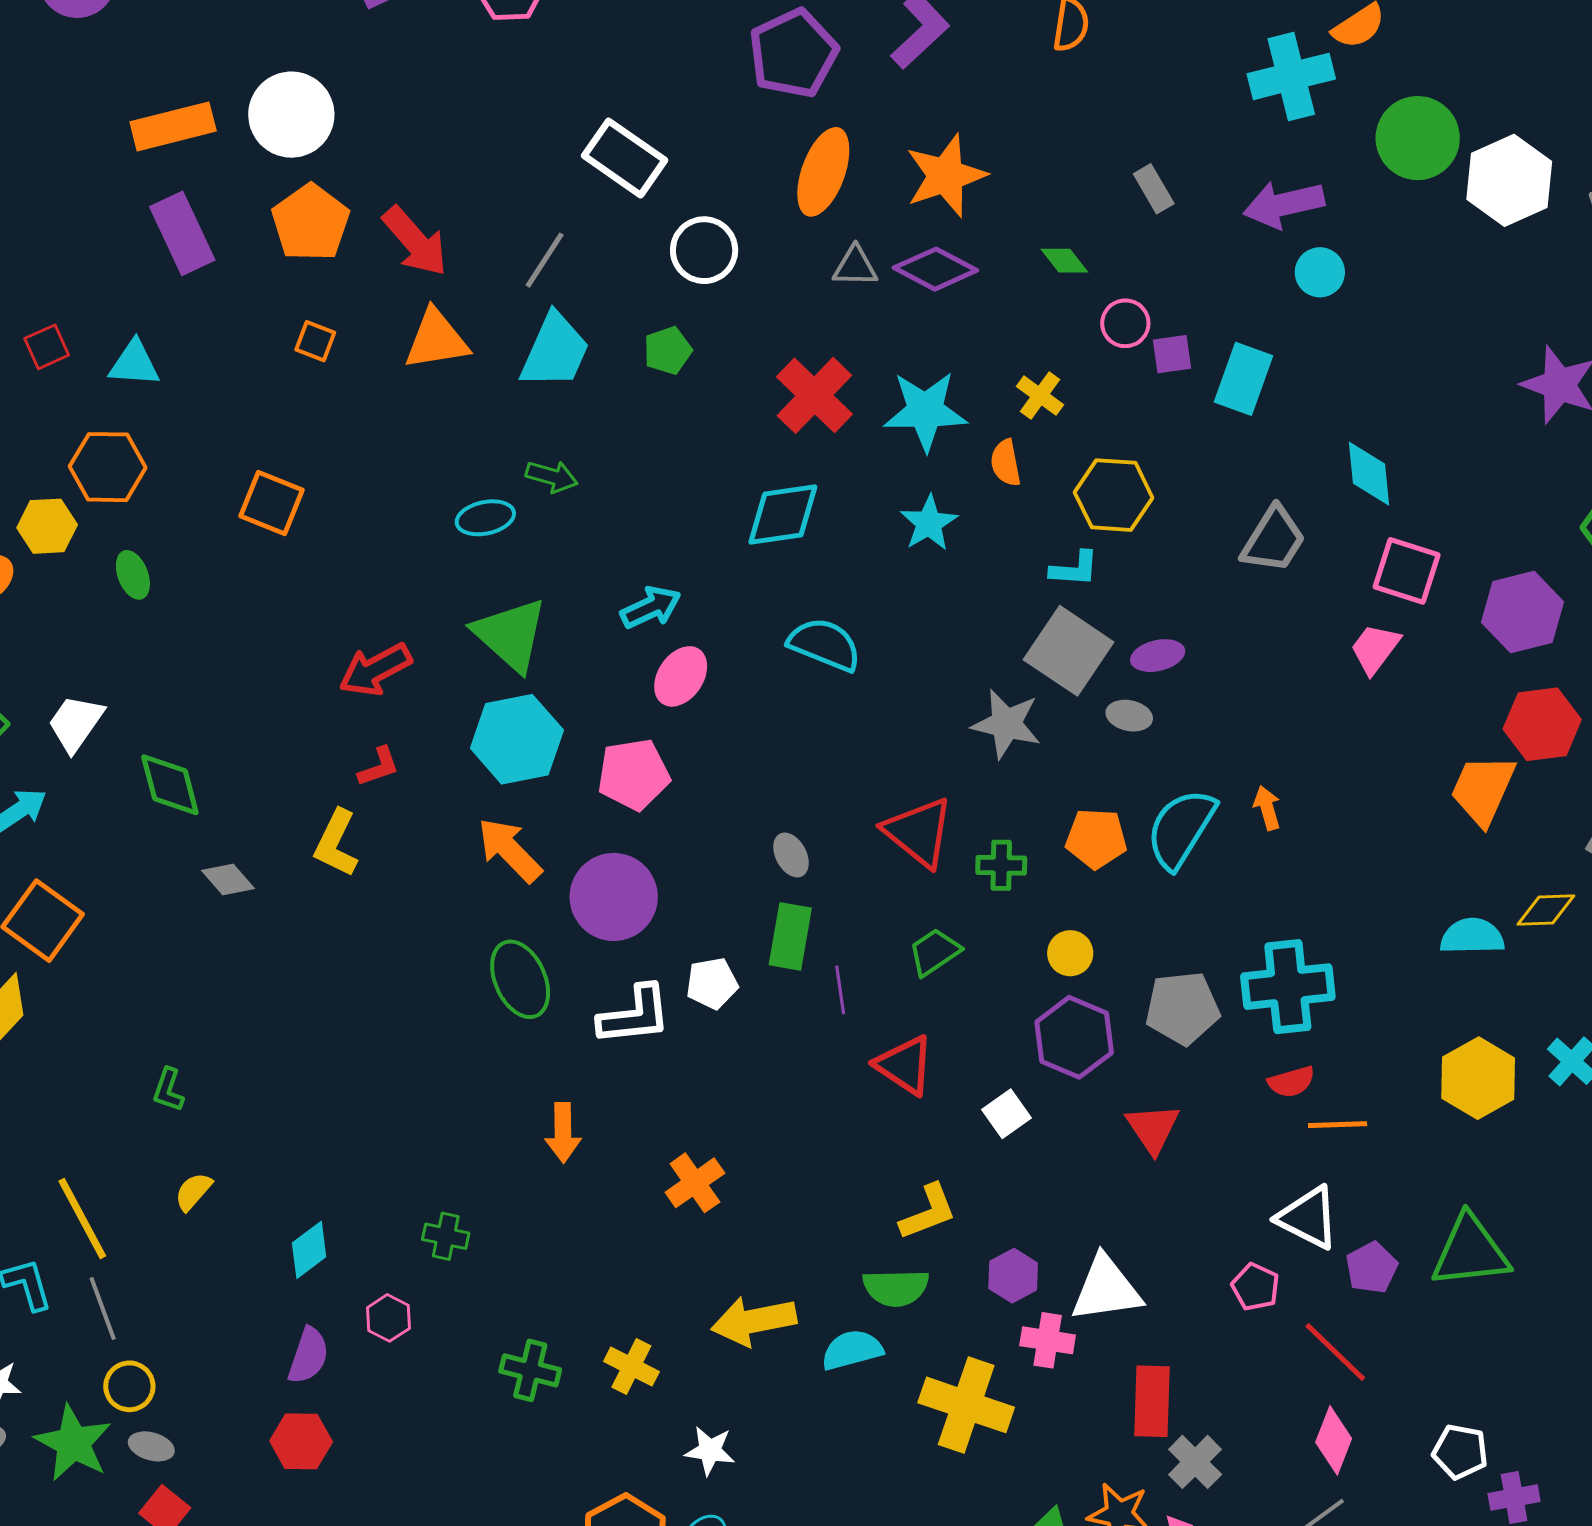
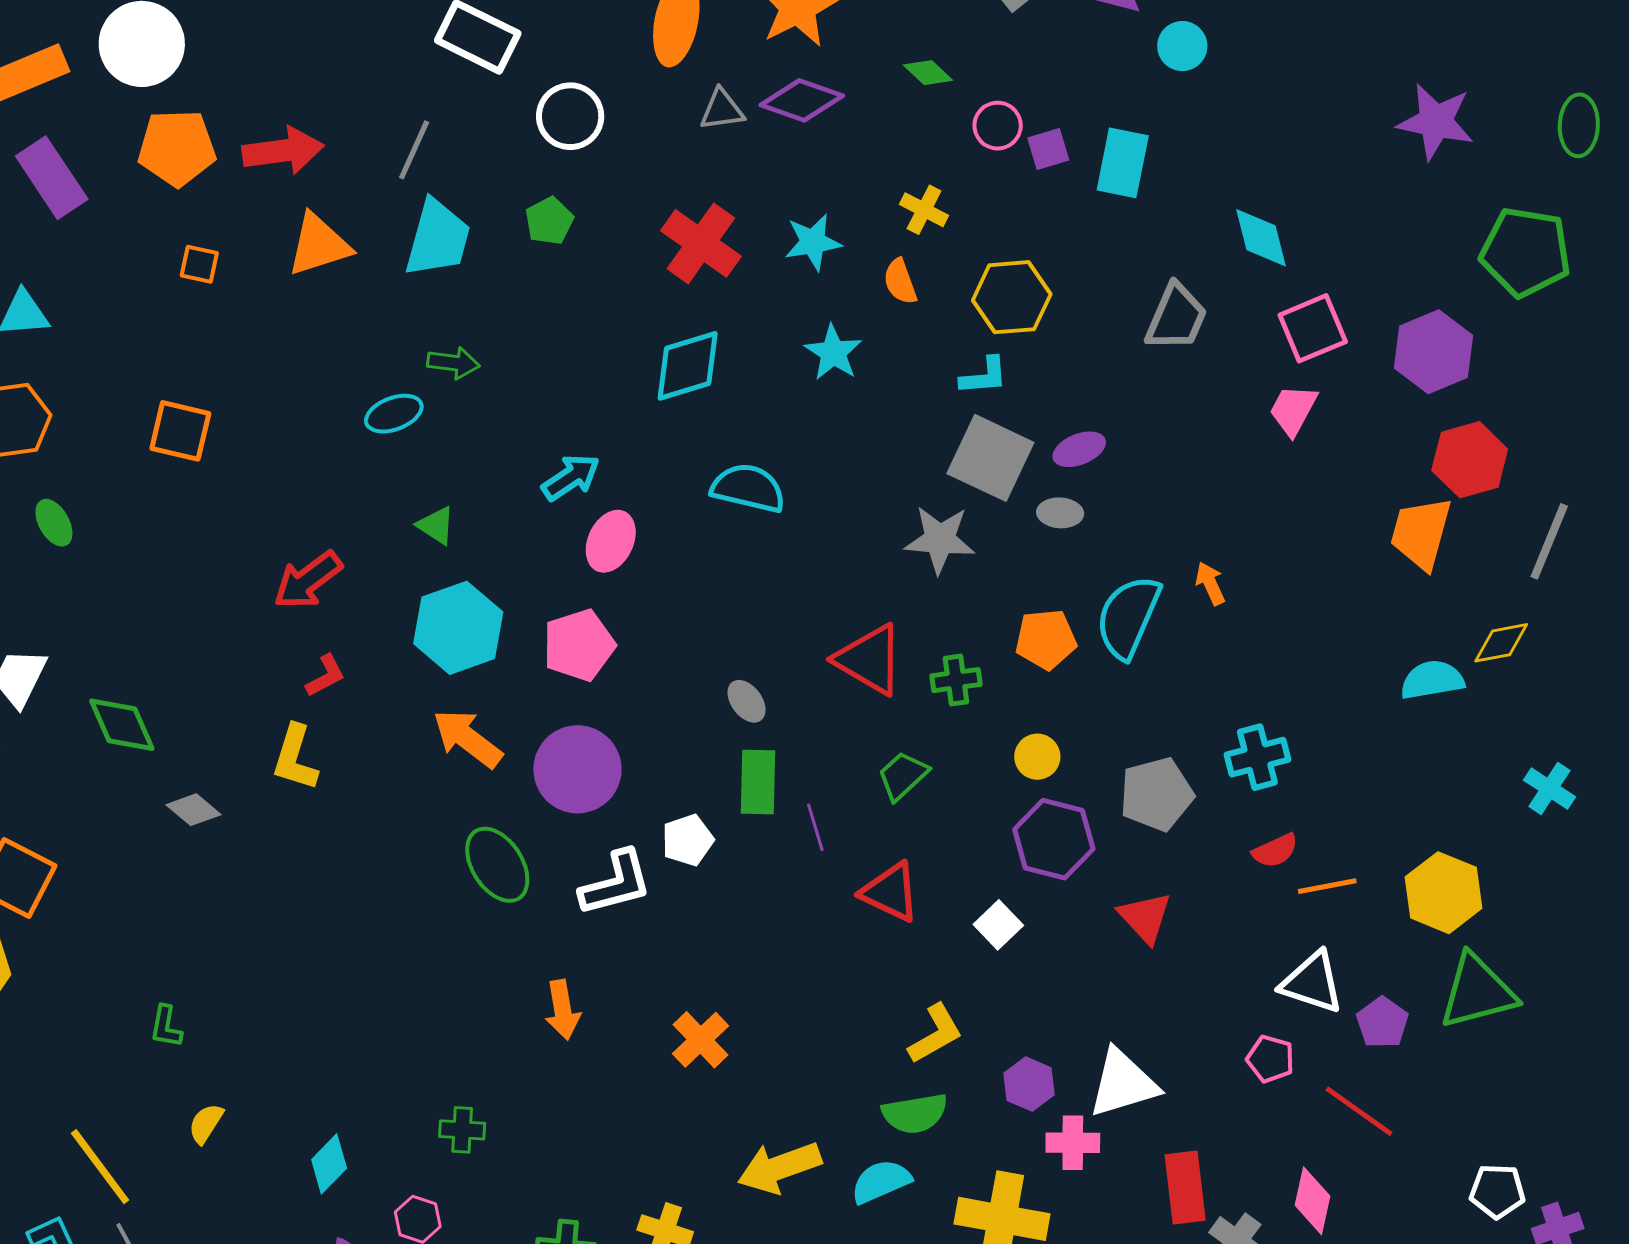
orange pentagon: (310, 223) -> (177, 148), turned -30
red arrow: (415, 241) -> (283, 151), turned -48
cyan star: (925, 411) -> (813, 242), size x0.7
pink square: (1407, 571) -> (1313, 328), turned -32
green triangle: (510, 635) -> (436, 525), size x0.5
cyan cross: (1288, 987) -> (1257, 757), size x0.7
yellow hexagon: (1478, 1078) -> (1444, 893), moved
pink diamond: (1334, 1440) -> (1313, 1201), moved

